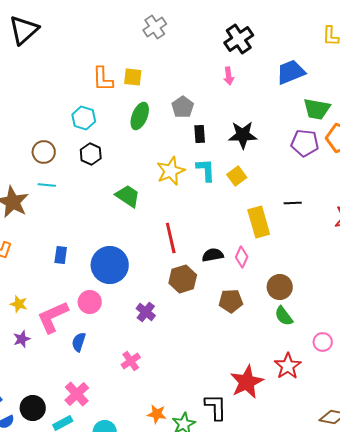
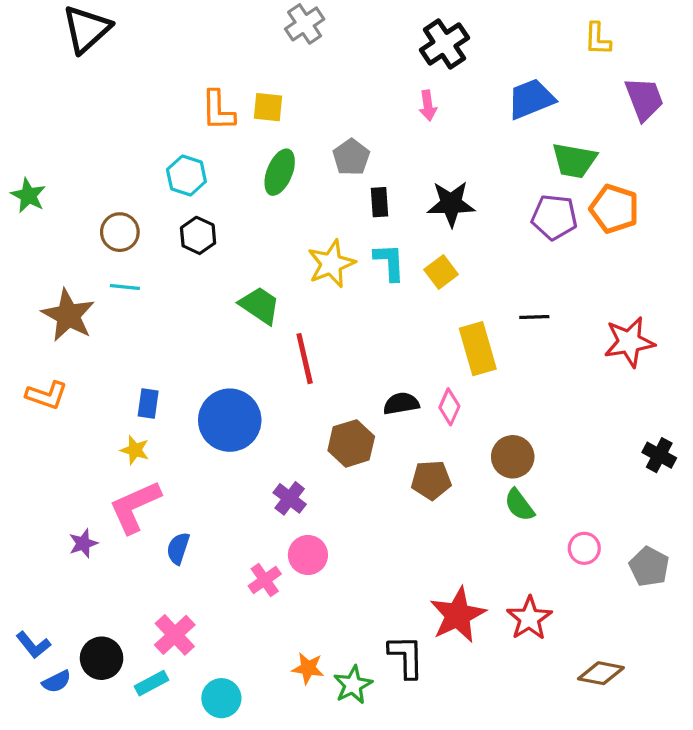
red line: (171, 238) -> (305, 359), moved
pink circle: (90, 302) -> (308, 555), moved
yellow star: (19, 304) -> (135, 450), moved
red star: (288, 366) -> (529, 618), moved

